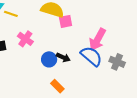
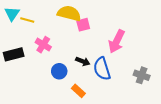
blue semicircle: (91, 56) -> (102, 69), moved, turned -145
blue circle: (49, 59) -> (59, 71), moved
gray cross: (117, 62) -> (142, 75), moved

